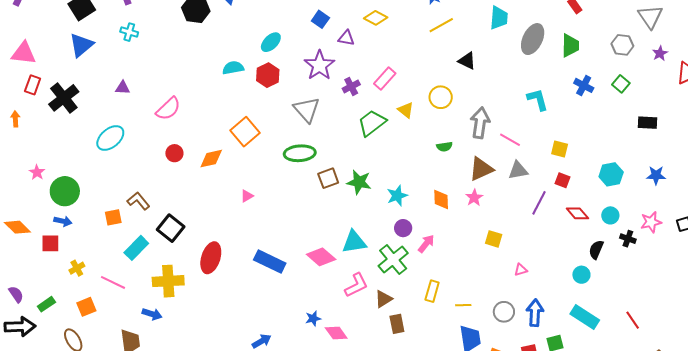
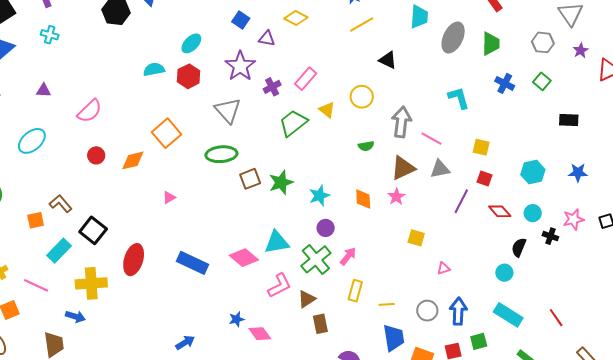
green star: (359, 182) -> (281, 182), turned -30
pink arrow: (426, 244) -> (348, 256), moved

